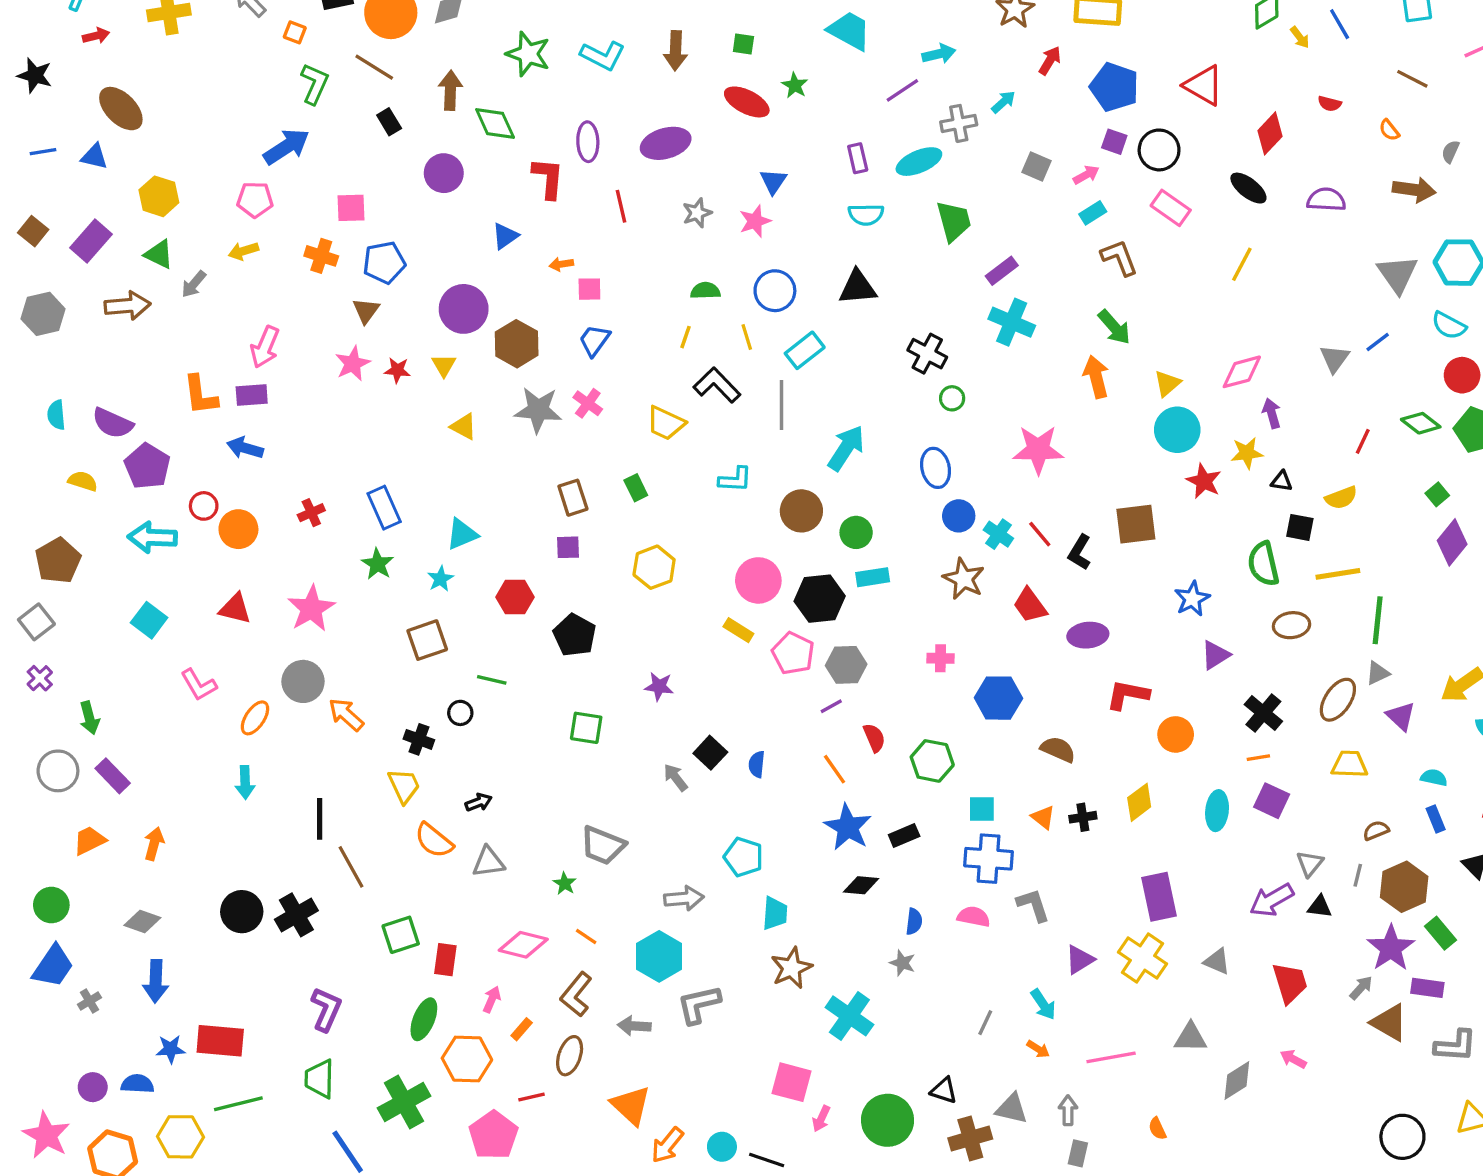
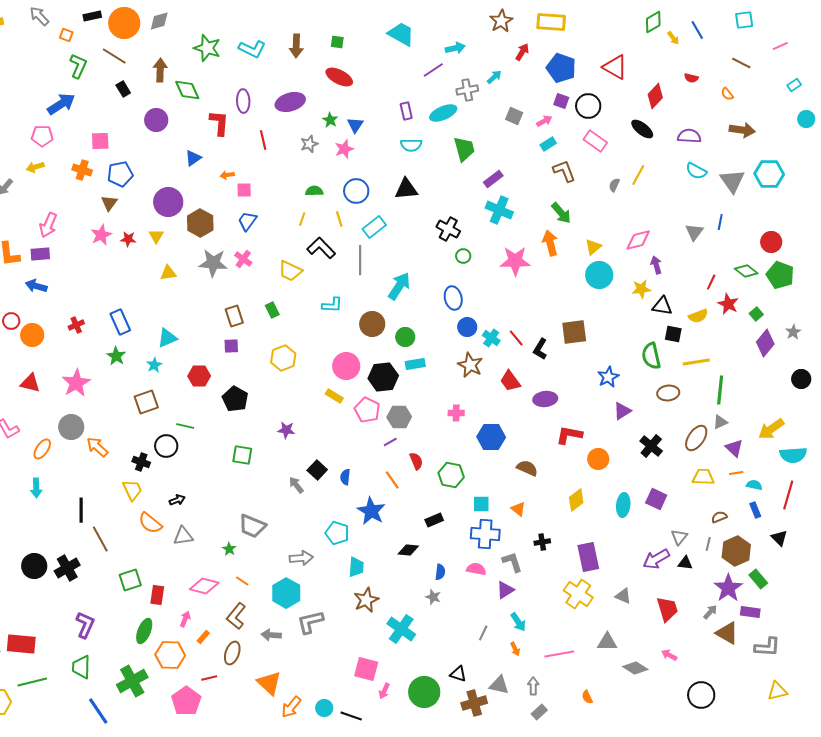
green star: (795, 85) -> (330, 120), moved
gray semicircle: (1450, 152) -> (614, 185), moved
cyan semicircle: (1449, 325) -> (696, 171), moved
blue line: (1378, 342) -> (720, 222), turned -42
yellow triangle: (464, 426) -> (168, 273), turned -36
pink star: (1038, 450) -> (515, 261), moved
red star: (1204, 481) -> (728, 304), moved
black triangle: (1282, 481) -> (662, 306), size x1.5
black circle: (460, 713) -> (166, 446), size x1.5
orange line: (1258, 758) -> (736, 473), moved
black cross: (1083, 817) -> (542, 542), moved
blue star: (848, 827) -> (371, 511), moved
purple triangle: (1080, 960) -> (505, 590), moved
orange arrow: (1038, 1049) -> (515, 649), turned 32
gray diamond: (1237, 1081) -> (635, 668), turned 65
black circle: (1402, 1137) -> (701, 695), moved
gray rectangle: (1078, 1153) -> (539, 712), turned 35

